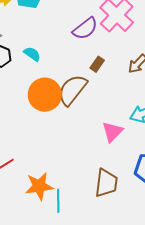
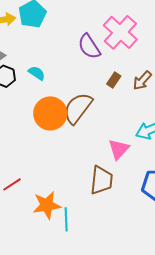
purple semicircle: (85, 29) -> (89, 46), turned 96
brown rectangle: (97, 64) -> (114, 80), moved
brown trapezoid: (106, 183) -> (101, 180), moved

